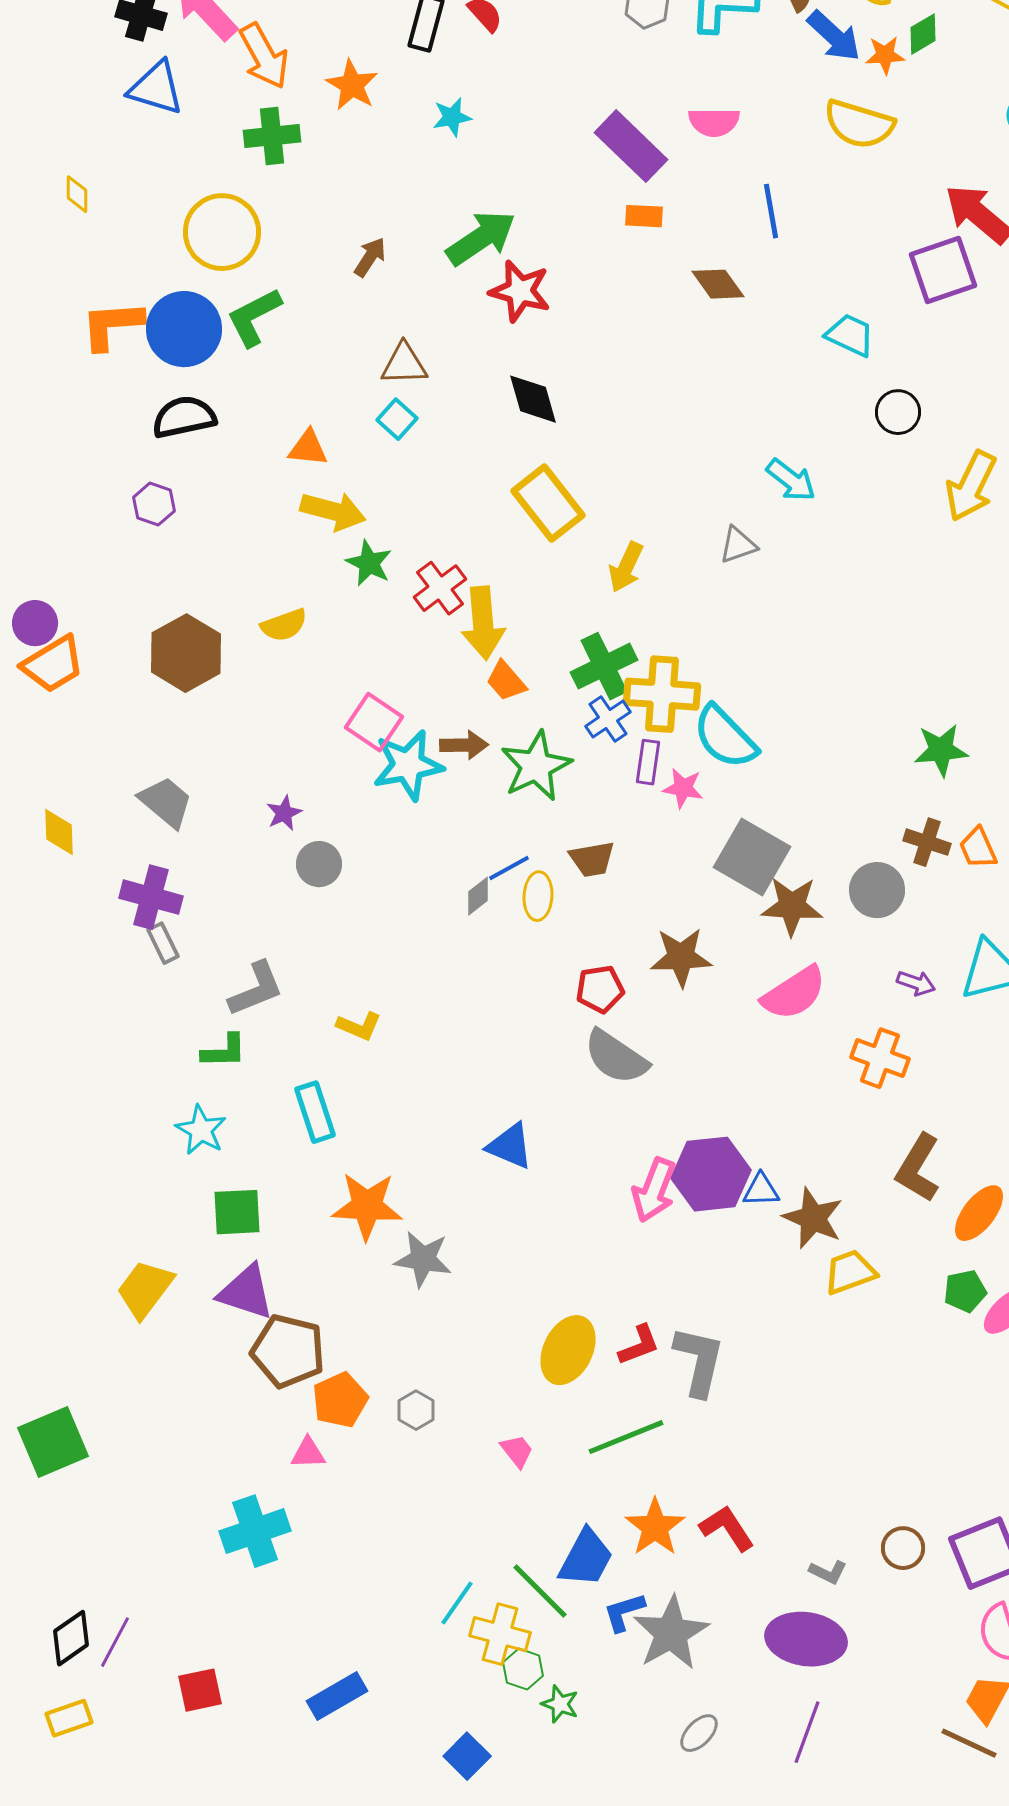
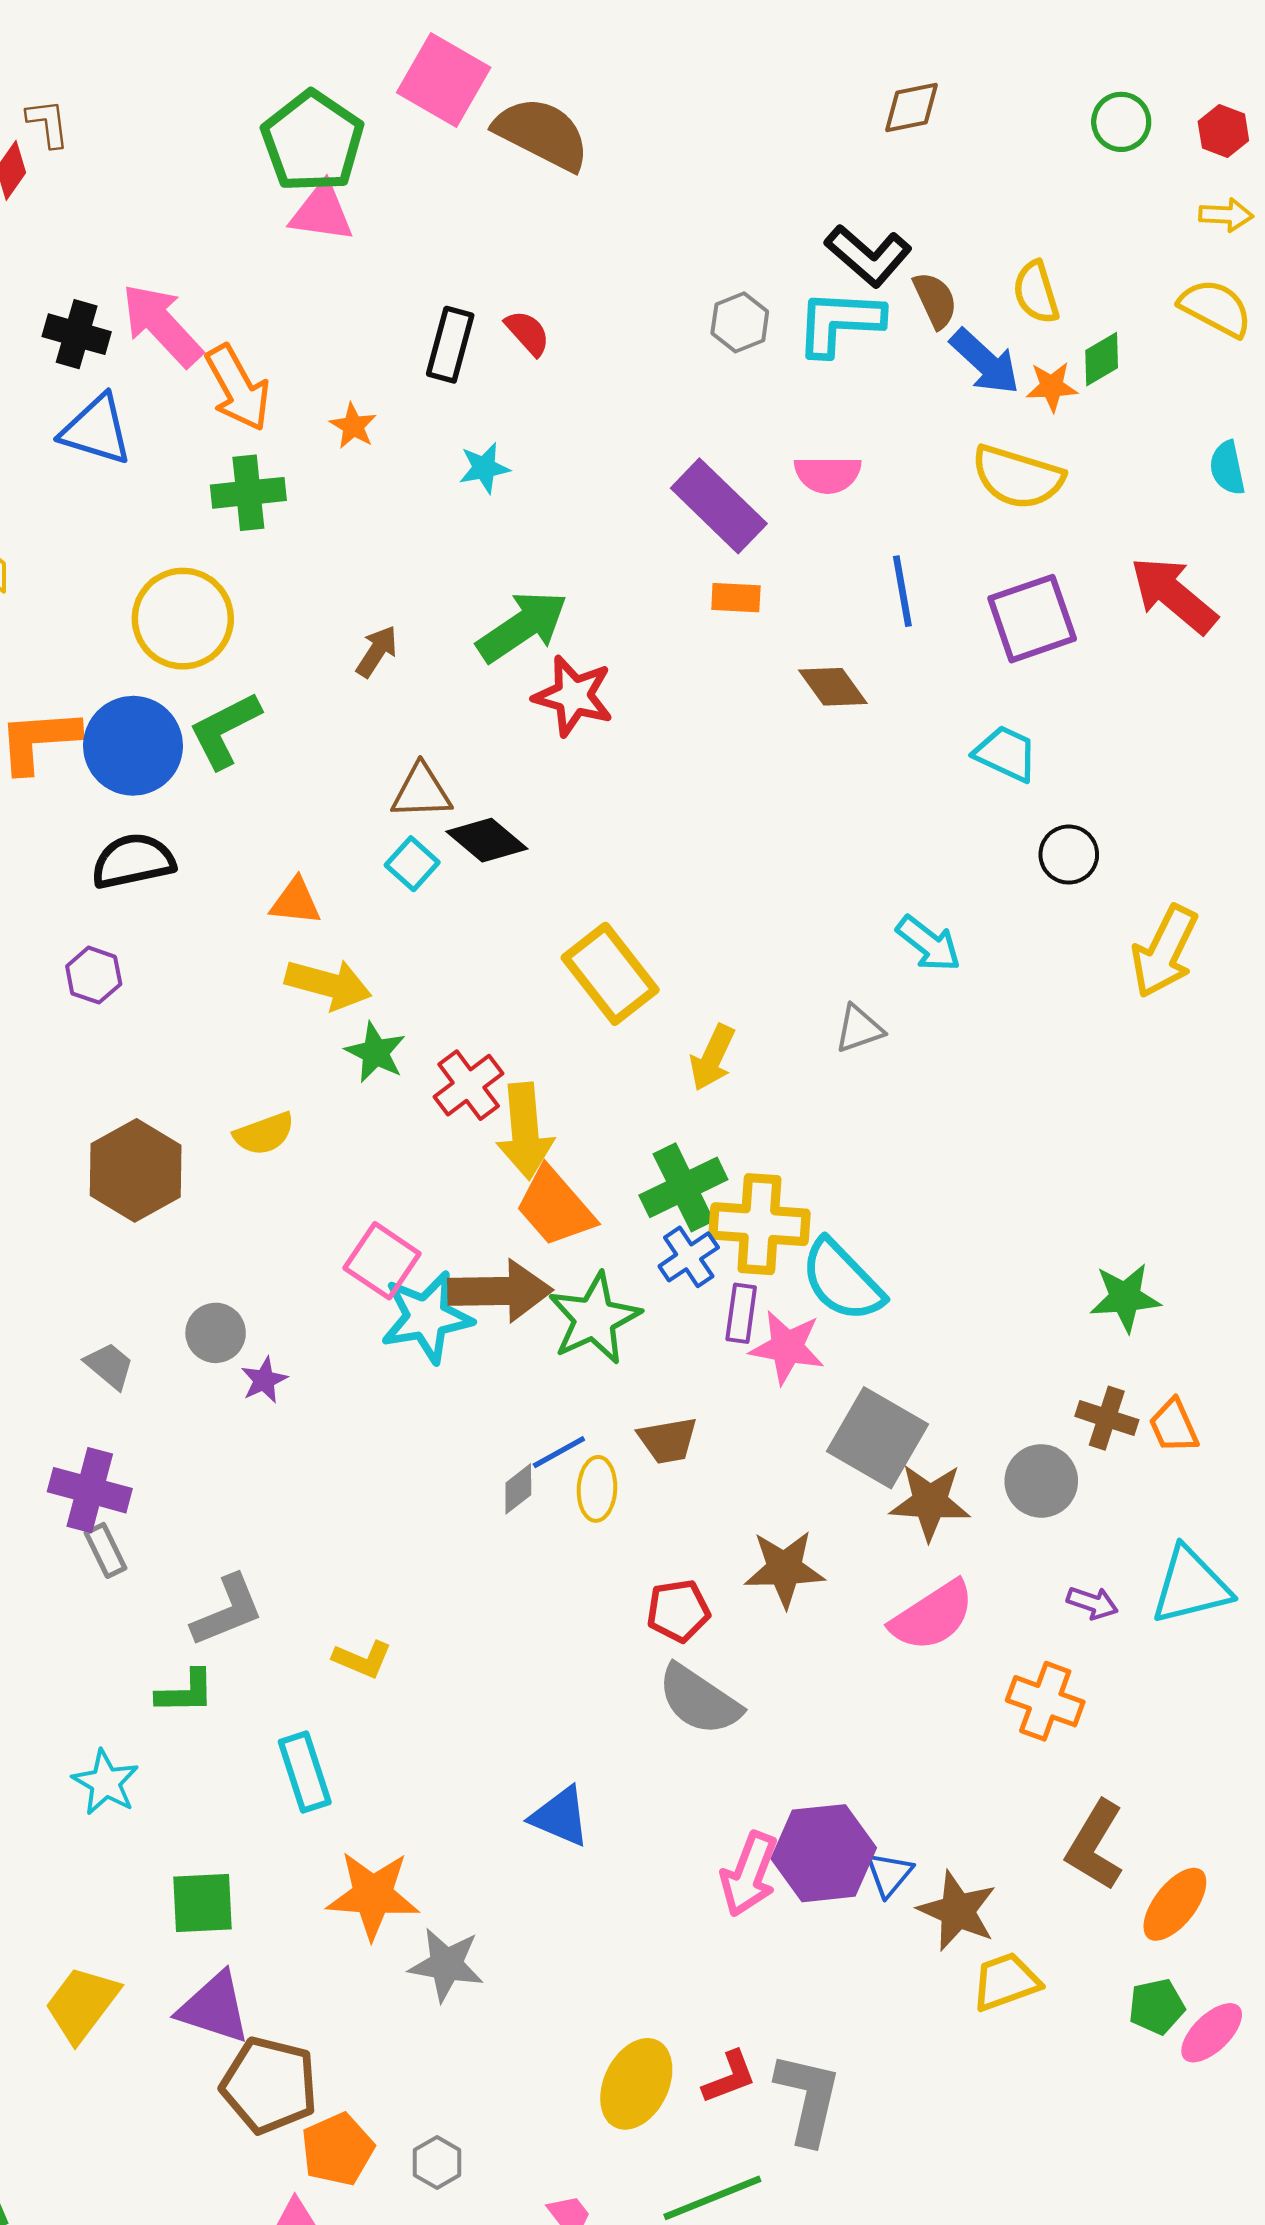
orange star: (352, 85) -> (353, 426), size x0.7
purple square: (943, 270) -> (1032, 619), moved
black diamond: (533, 399) -> (487, 840), moved, turned -34
orange trapezoid: (506, 681) -> (555, 1207), size x1.5
brown arrow: (464, 745) -> (500, 1291), size x1.6
pink star: (683, 788) -> (787, 1347), size x1.4
gray trapezoid: (166, 802) -> (109, 1366), size x0.7
gray circle: (319, 864) -> (216, 1333), moved
cyan star: (201, 1130) -> (105, 1782), moved
blue triangle: (761, 1190) -> (889, 1874), turned -48

